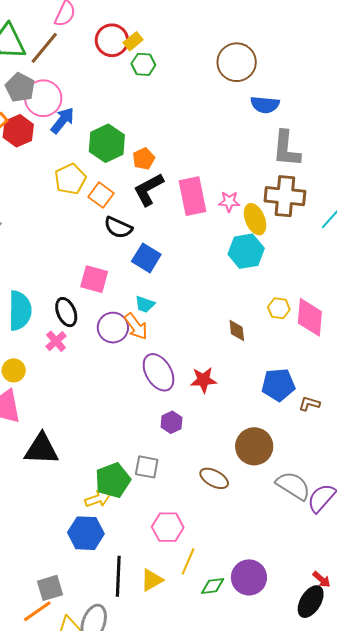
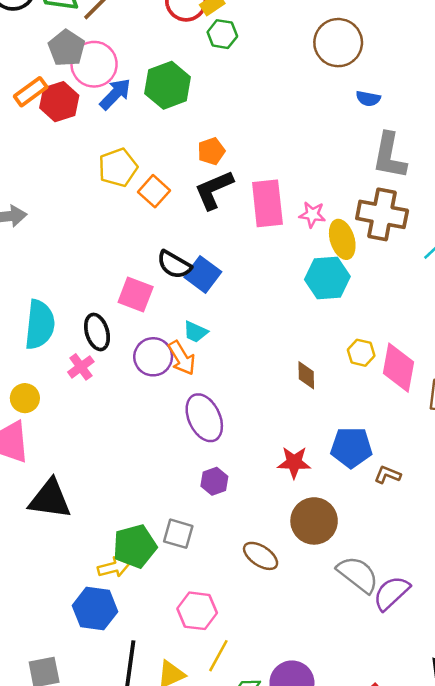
blue semicircle: (265, 105) -> (368, 99), size x0.7
green hexagon: (107, 143) -> (168, 85), moved
black semicircle: (118, 228) -> (174, 265), moved
red star: (203, 380) -> (294, 462), moved

